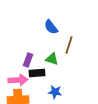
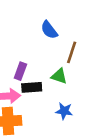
green triangle: (52, 59) -> (59, 76), moved
blue star: (55, 92) -> (64, 111), moved

